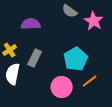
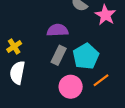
purple semicircle: (31, 24) -> (58, 30), moved
gray rectangle: (35, 58) -> (59, 55), moved

